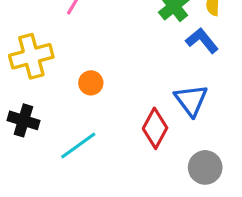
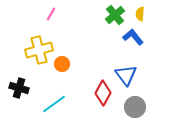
yellow cross: (31, 56) -> (39, 50), moved
gray circle: (205, 167) -> (135, 107), moved

